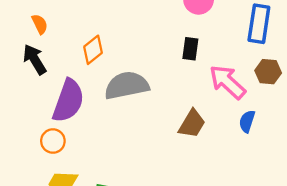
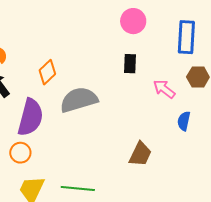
pink arrow: (227, 82) -> (164, 89), size x0.7
brown trapezoid: (192, 124) -> (140, 154), moved

